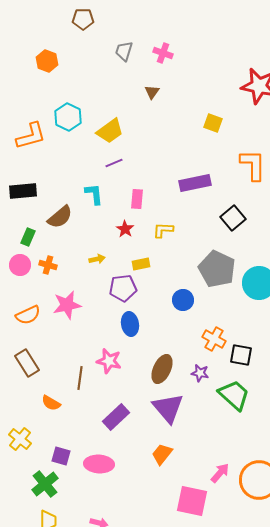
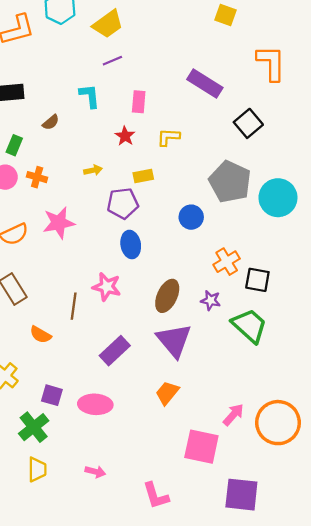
purple rectangle: (195, 183) -> (205, 83), turned 44
brown semicircle: (60, 217) -> (51, 122), size x0.6
orange cross: (214, 339) -> (227, 262), turned 30

